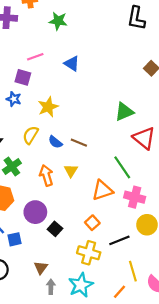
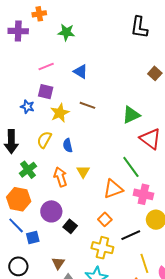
purple square: (23, 77) -> (46, 92), moved
blue semicircle: (55, 142) -> (68, 145), turned 40
brown line: (79, 143) -> (87, 105), moved

